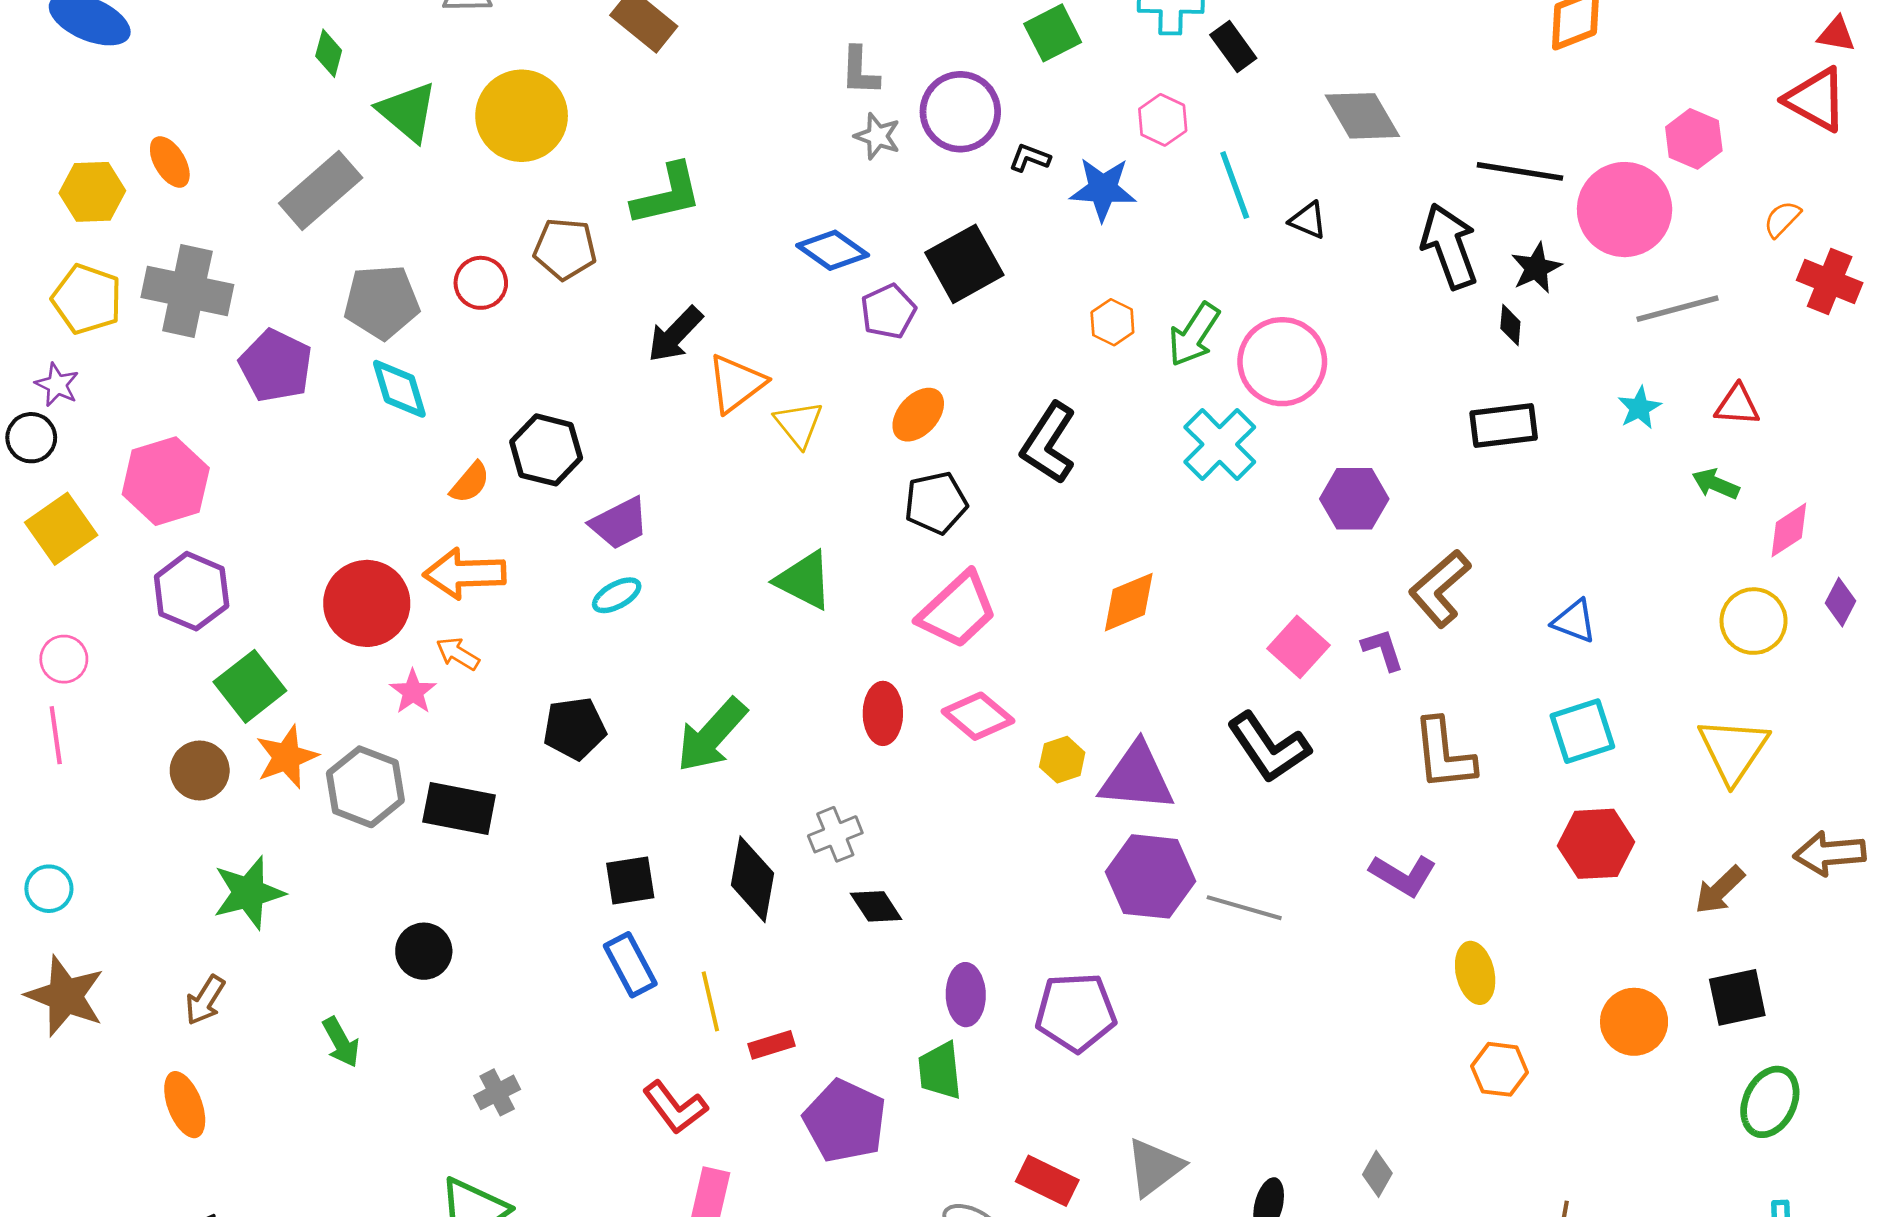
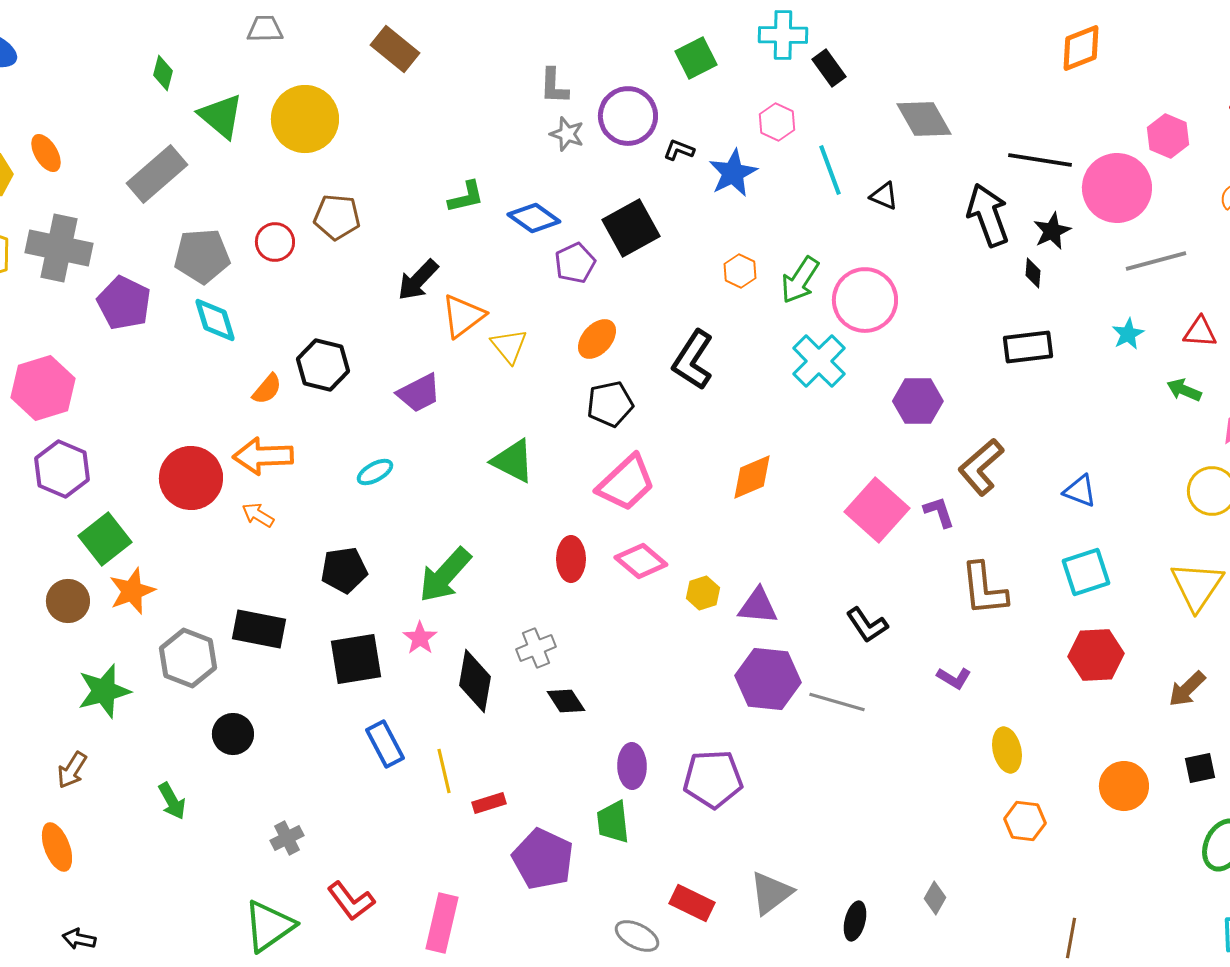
blue star: (1103, 189) -> (733, 173), turned -30
green L-shape: (667, 195) -> (466, 197), moved, size x0.7
purple trapezoid: (619, 523) -> (419, 393), moved
pink square: (1299, 647) -> (877, 510), size x1.4
pink star: (413, 692) -> (420, 638), moved
black L-shape: (1269, 747) -> (867, 625), moved, size x0.7
purple triangle: (1137, 777) -> (758, 606), size x0.7
gray hexagon: (365, 787) -> (188, 658), moved
purple L-shape: (1403, 875) -> (954, 678), size x0.7
black square: (630, 881) -> (356, 659), moved, size x1.4
black square: (1737, 997) -> (1200, 768), size x0.7
red L-shape: (675, 1107) -> (351, 901), moved

